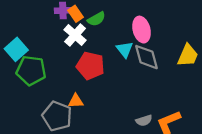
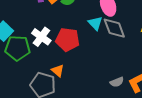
white cross: (75, 35) -> (41, 37), moved
orange triangle: (76, 101) -> (58, 71), turned 48

